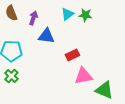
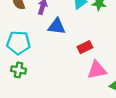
green cross: (11, 76) -> (19, 70), turned -32

